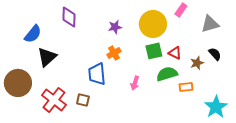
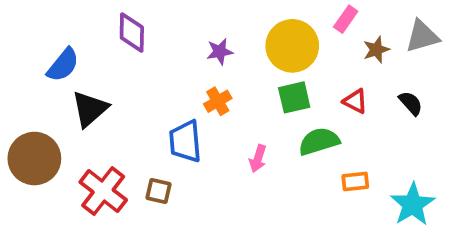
gray triangle: (210, 24) -> (422, 36), moved
red triangle: (175, 53) -> (355, 101), moved
brown star: (197, 63) -> (376, 50), moved
orange rectangle: (186, 87) -> (355, 181), moved

